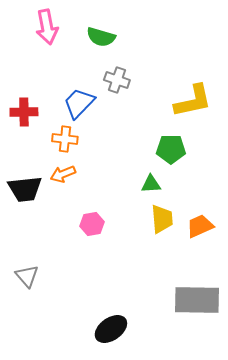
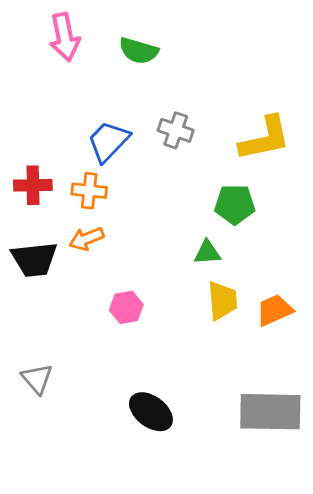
gray cross: (117, 80) -> (176, 130), moved
red cross: (24, 112) -> (33, 185), moved
black ellipse: (111, 329) -> (151, 412), moved, turned 72

